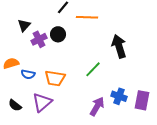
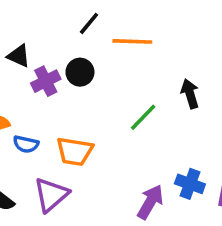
black triangle: (24, 25) -> (19, 56), turned -48
black arrow: (119, 46) -> (190, 94), size x0.7
green line: (93, 69) -> (143, 117), moved

